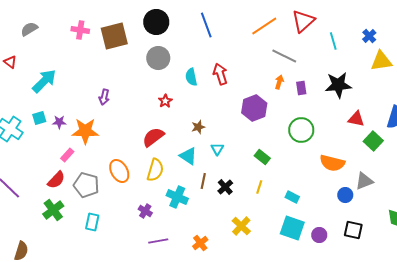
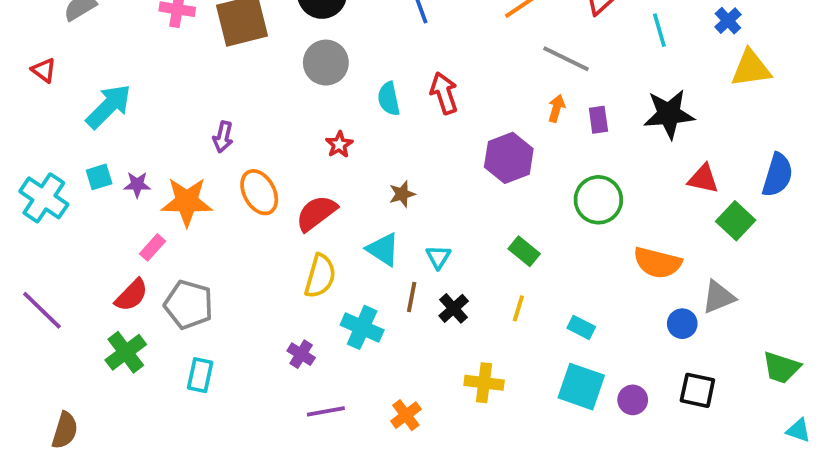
cyan triangle: (217, 149) -> (438, 257), moved
orange ellipse: (119, 171) -> (259, 192), moved
yellow cross: (241, 226) -> (484, 383), turned -36

